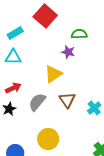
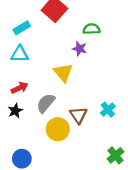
yellow triangle: (53, 74) -> (63, 73), turned -36
brown triangle: (67, 100) -> (78, 115), moved
yellow circle: (48, 139) -> (58, 129), moved

